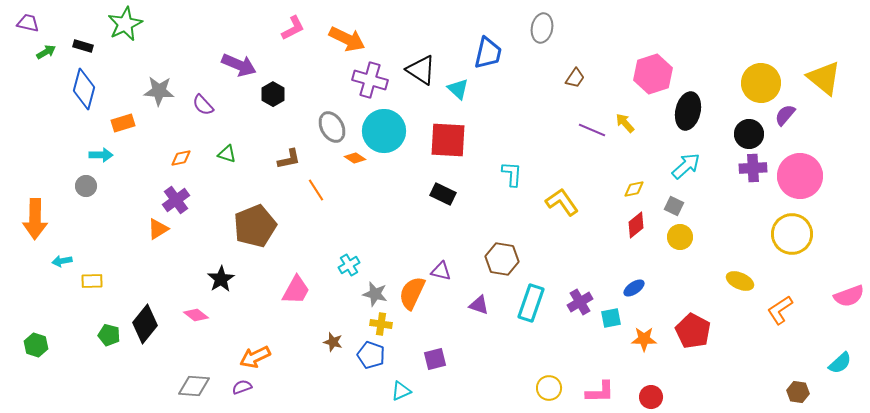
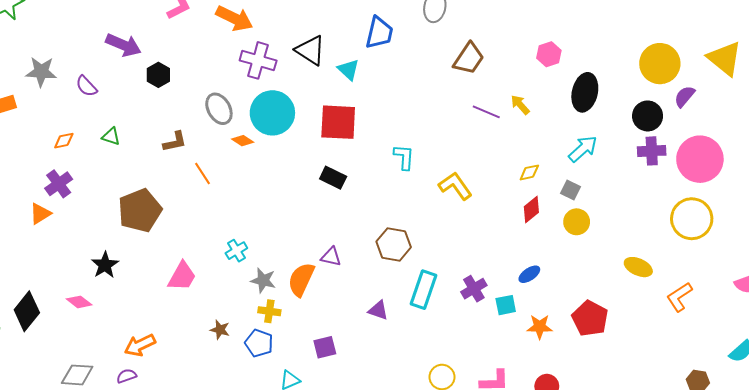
pink hexagon: (653, 74) -> (549, 54), size x0.6
brown trapezoid: (575, 78) -> (469, 58), size x1.6
purple triangle: (479, 305) -> (378, 310), moved

